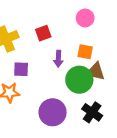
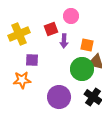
pink circle: (85, 18) -> (71, 16), moved
purple arrow: (58, 59) -> (64, 41), moved

